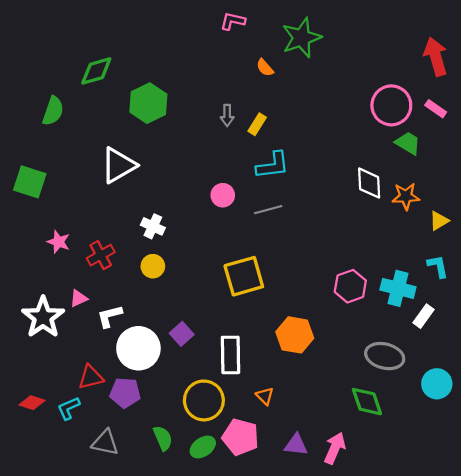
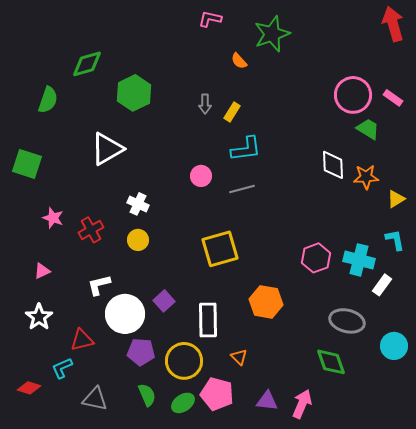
red arrow: (436, 57) -> (393, 24), moved
pink triangle: (79, 298) -> (42, 271), moved
white star: (43, 317) -> (39, 317), moved, size x0.7
purple pentagon: (125, 393) -> (141, 352), moved
red diamond: (32, 403) -> (29, 388), moved

